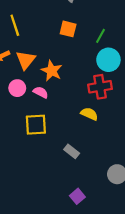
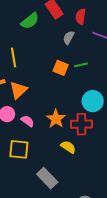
green line: (101, 36) -> (81, 65), moved, turned 40
orange star: (52, 71) -> (56, 119), moved
gray rectangle: (72, 151) -> (47, 178), size x1.5

